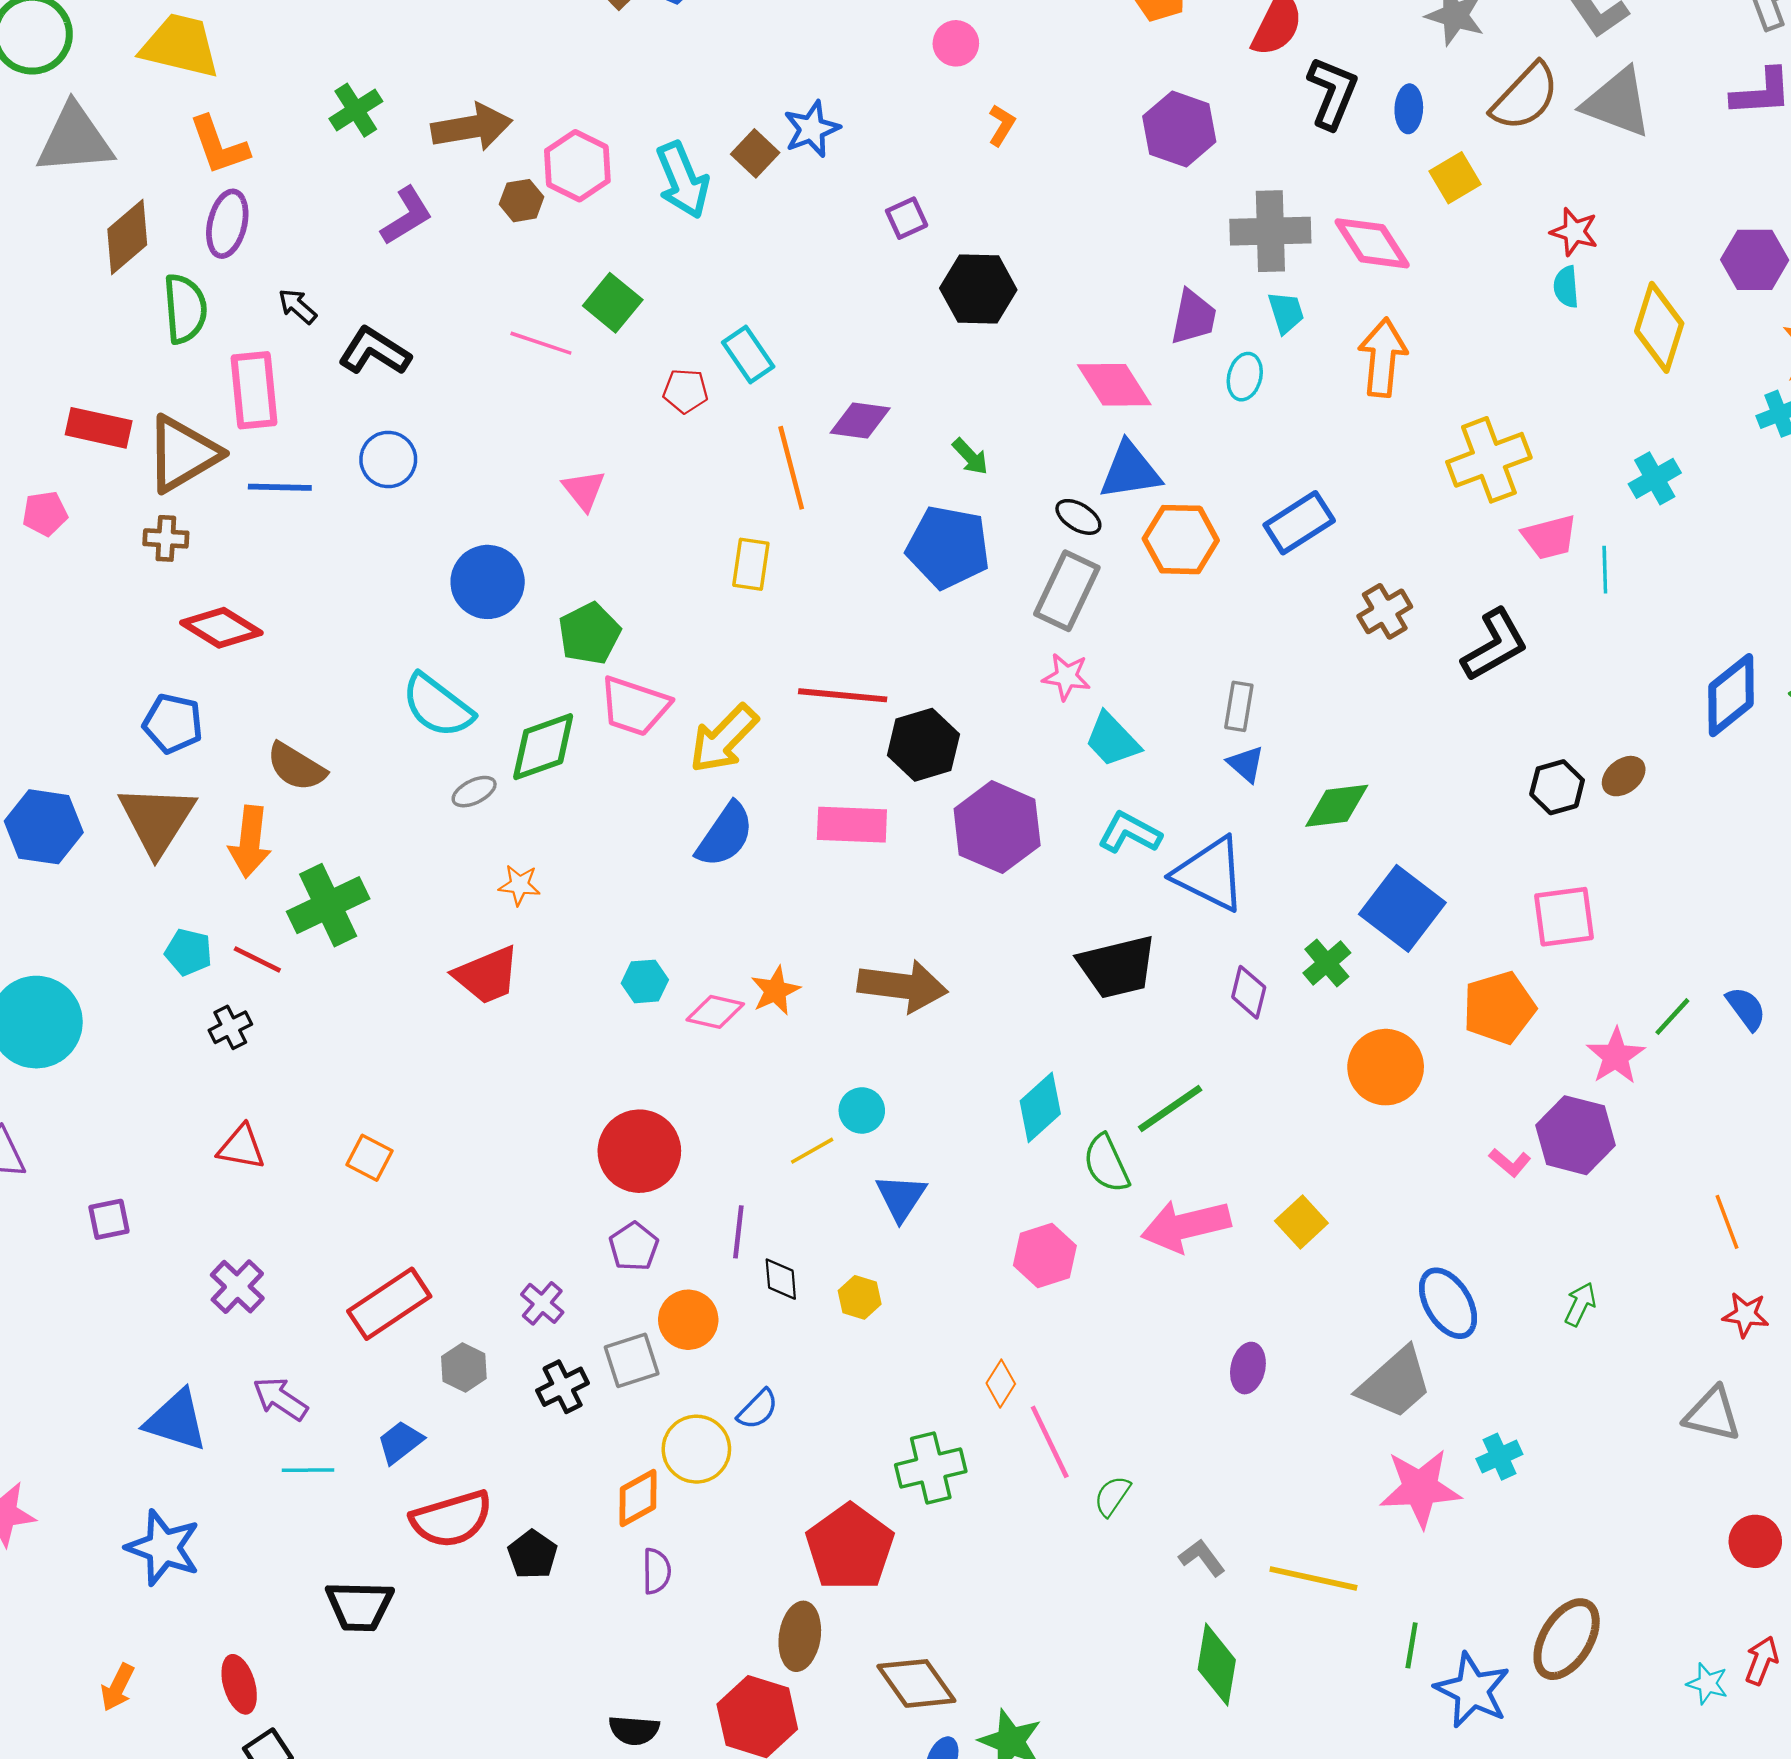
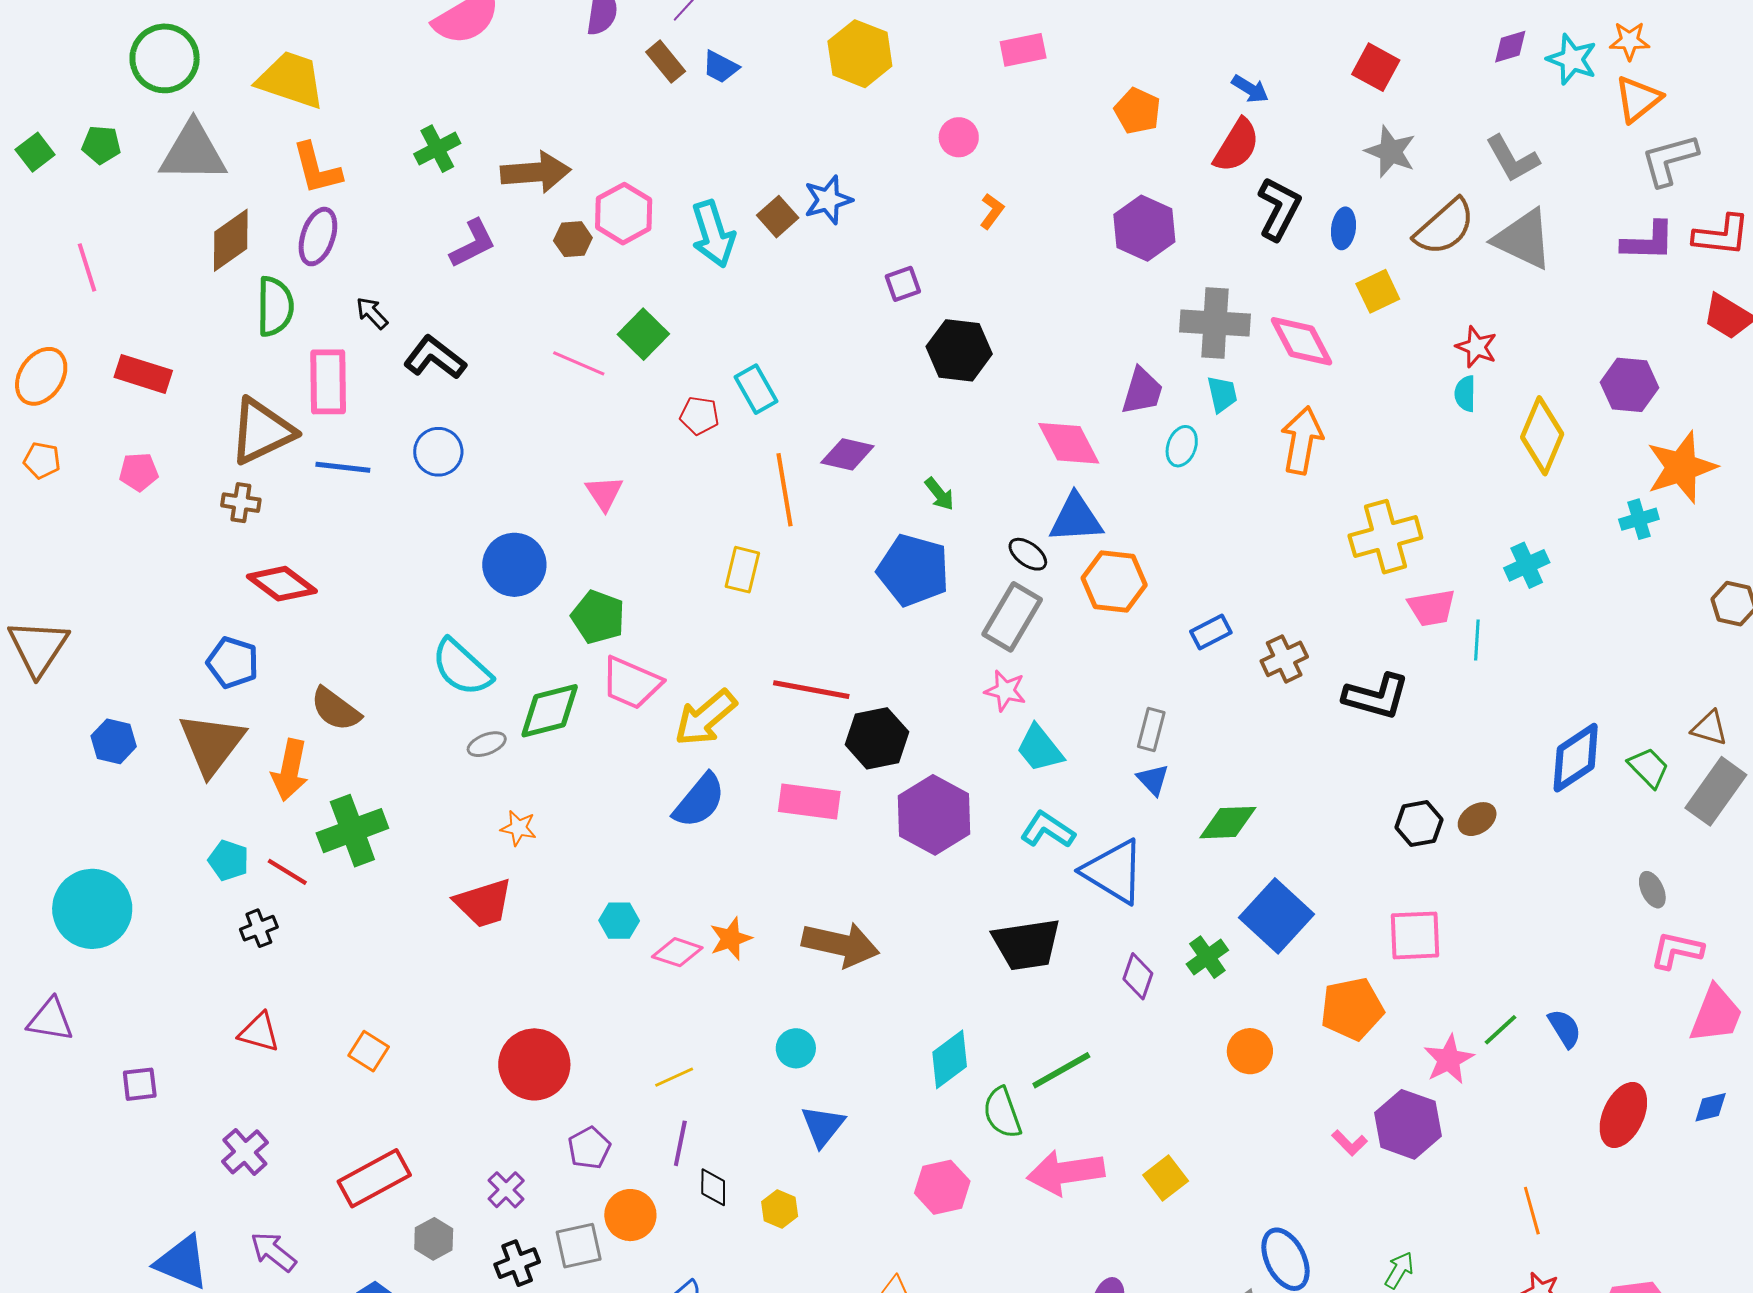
red rectangle: (99, 428) -> (143, 374), moved
blue rectangle: (1299, 523) -> (1211, 632), moved, size x0.7
green pentagon: (589, 634) -> (598, 617), turned -30
black L-shape: (1495, 645) -> (1376, 696), turned 40
blue hexagon: (44, 827) -> (114, 741), size x0.7
orange circle: (1386, 1067) -> (1250, 1051), size x0.7
red circle: (639, 1151) -> (534, 1064), moved
yellow line: (812, 1151) -> (674, 1077), moved

